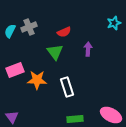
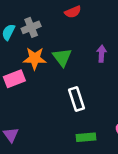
red semicircle: (64, 32) -> (73, 12), moved
orange star: (37, 80) -> (35, 58), moved

